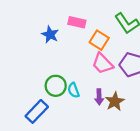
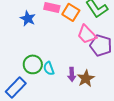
orange square: (99, 40) -> (71, 12), moved
pink trapezoid: (102, 64) -> (87, 34), moved

